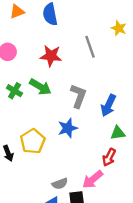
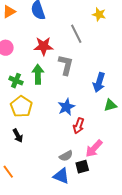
green arrow: (40, 87) -> (38, 74), turned -114
gray L-shape: (78, 96) -> (66, 65), moved
yellow pentagon: (33, 141) -> (21, 107), moved
red arrow: (109, 157) -> (79, 126), moved

